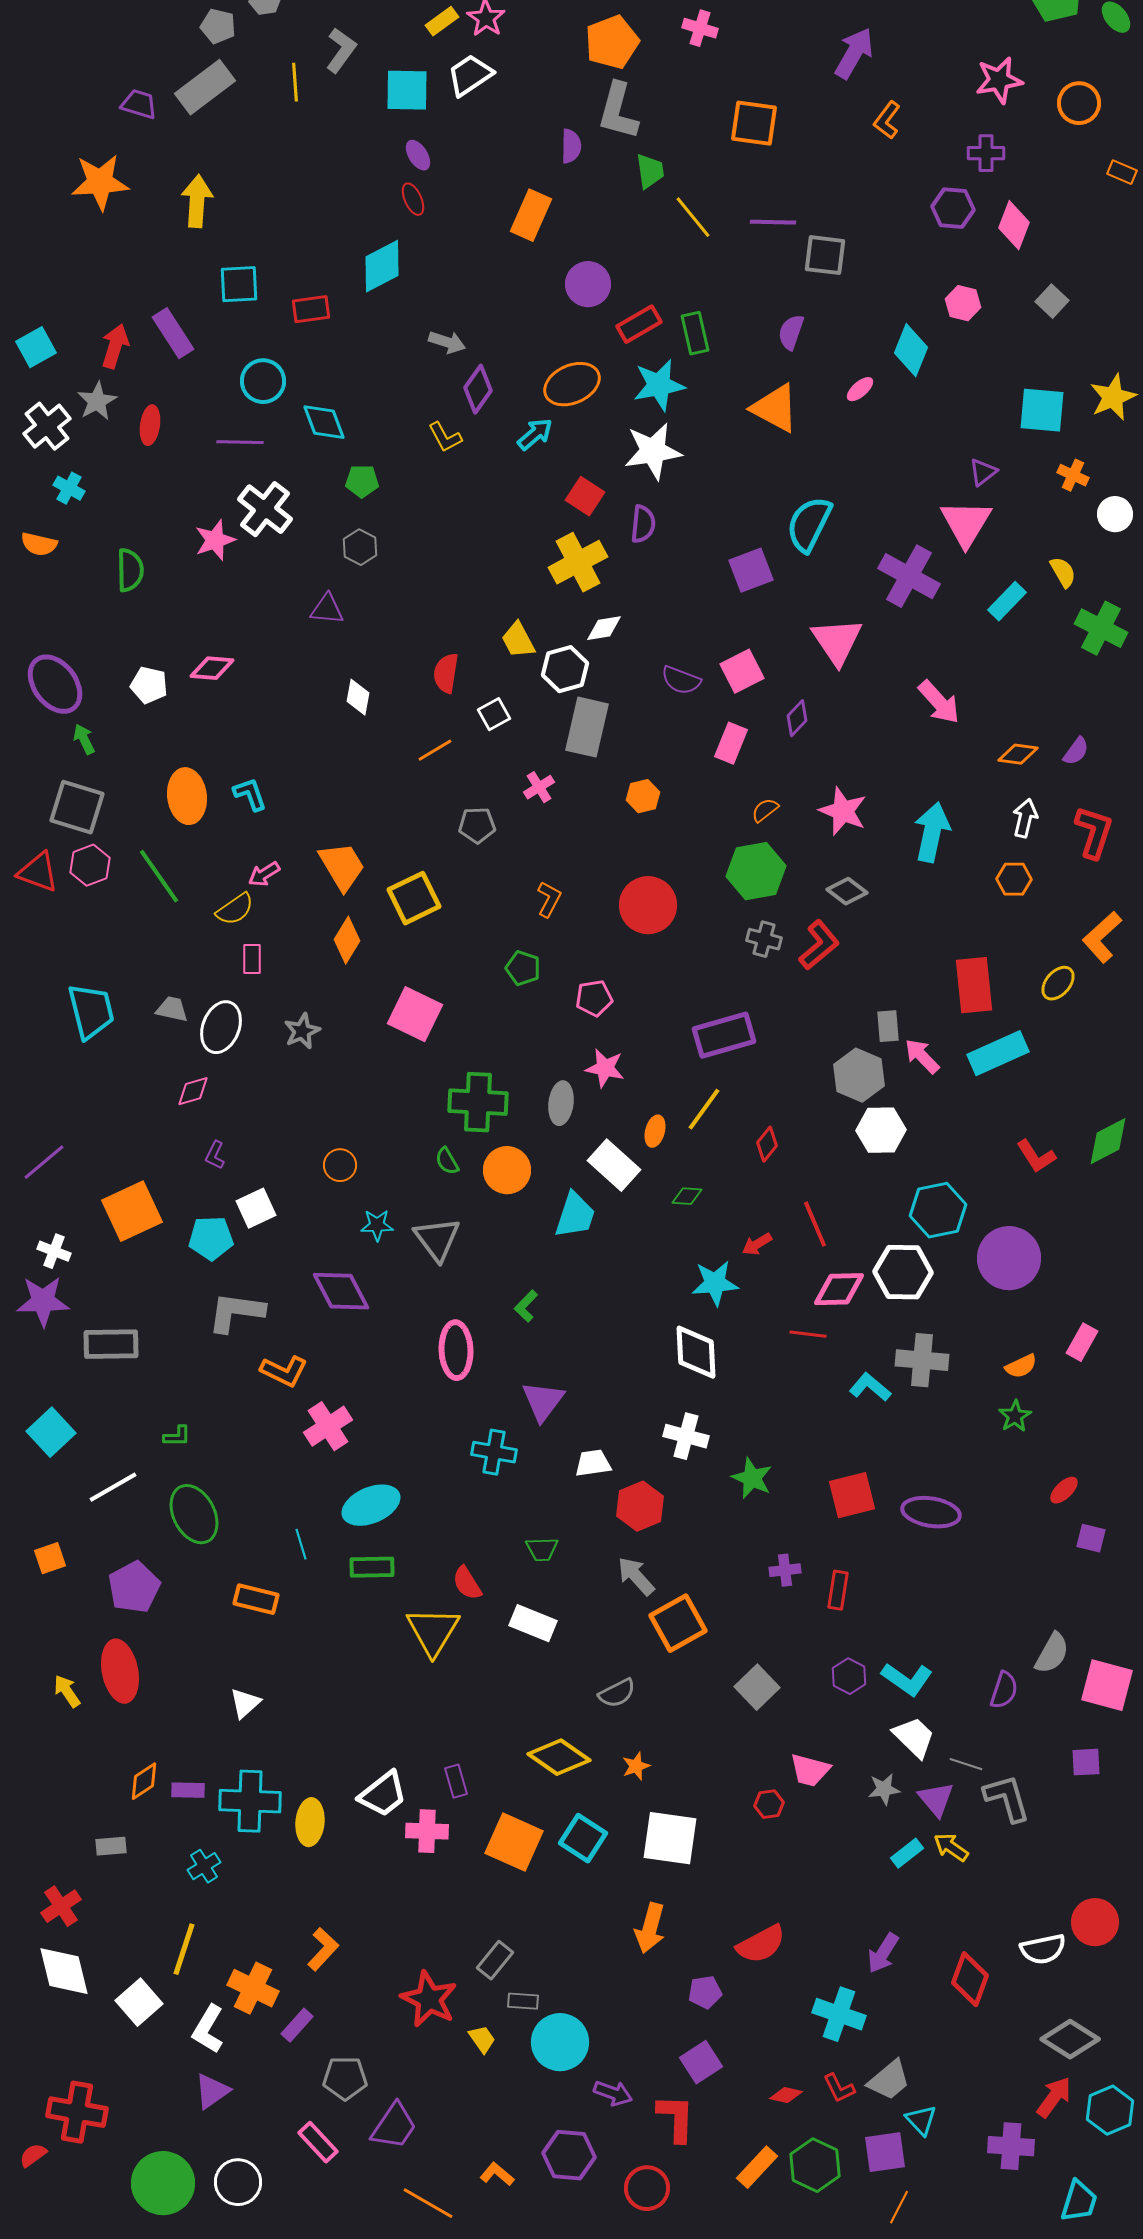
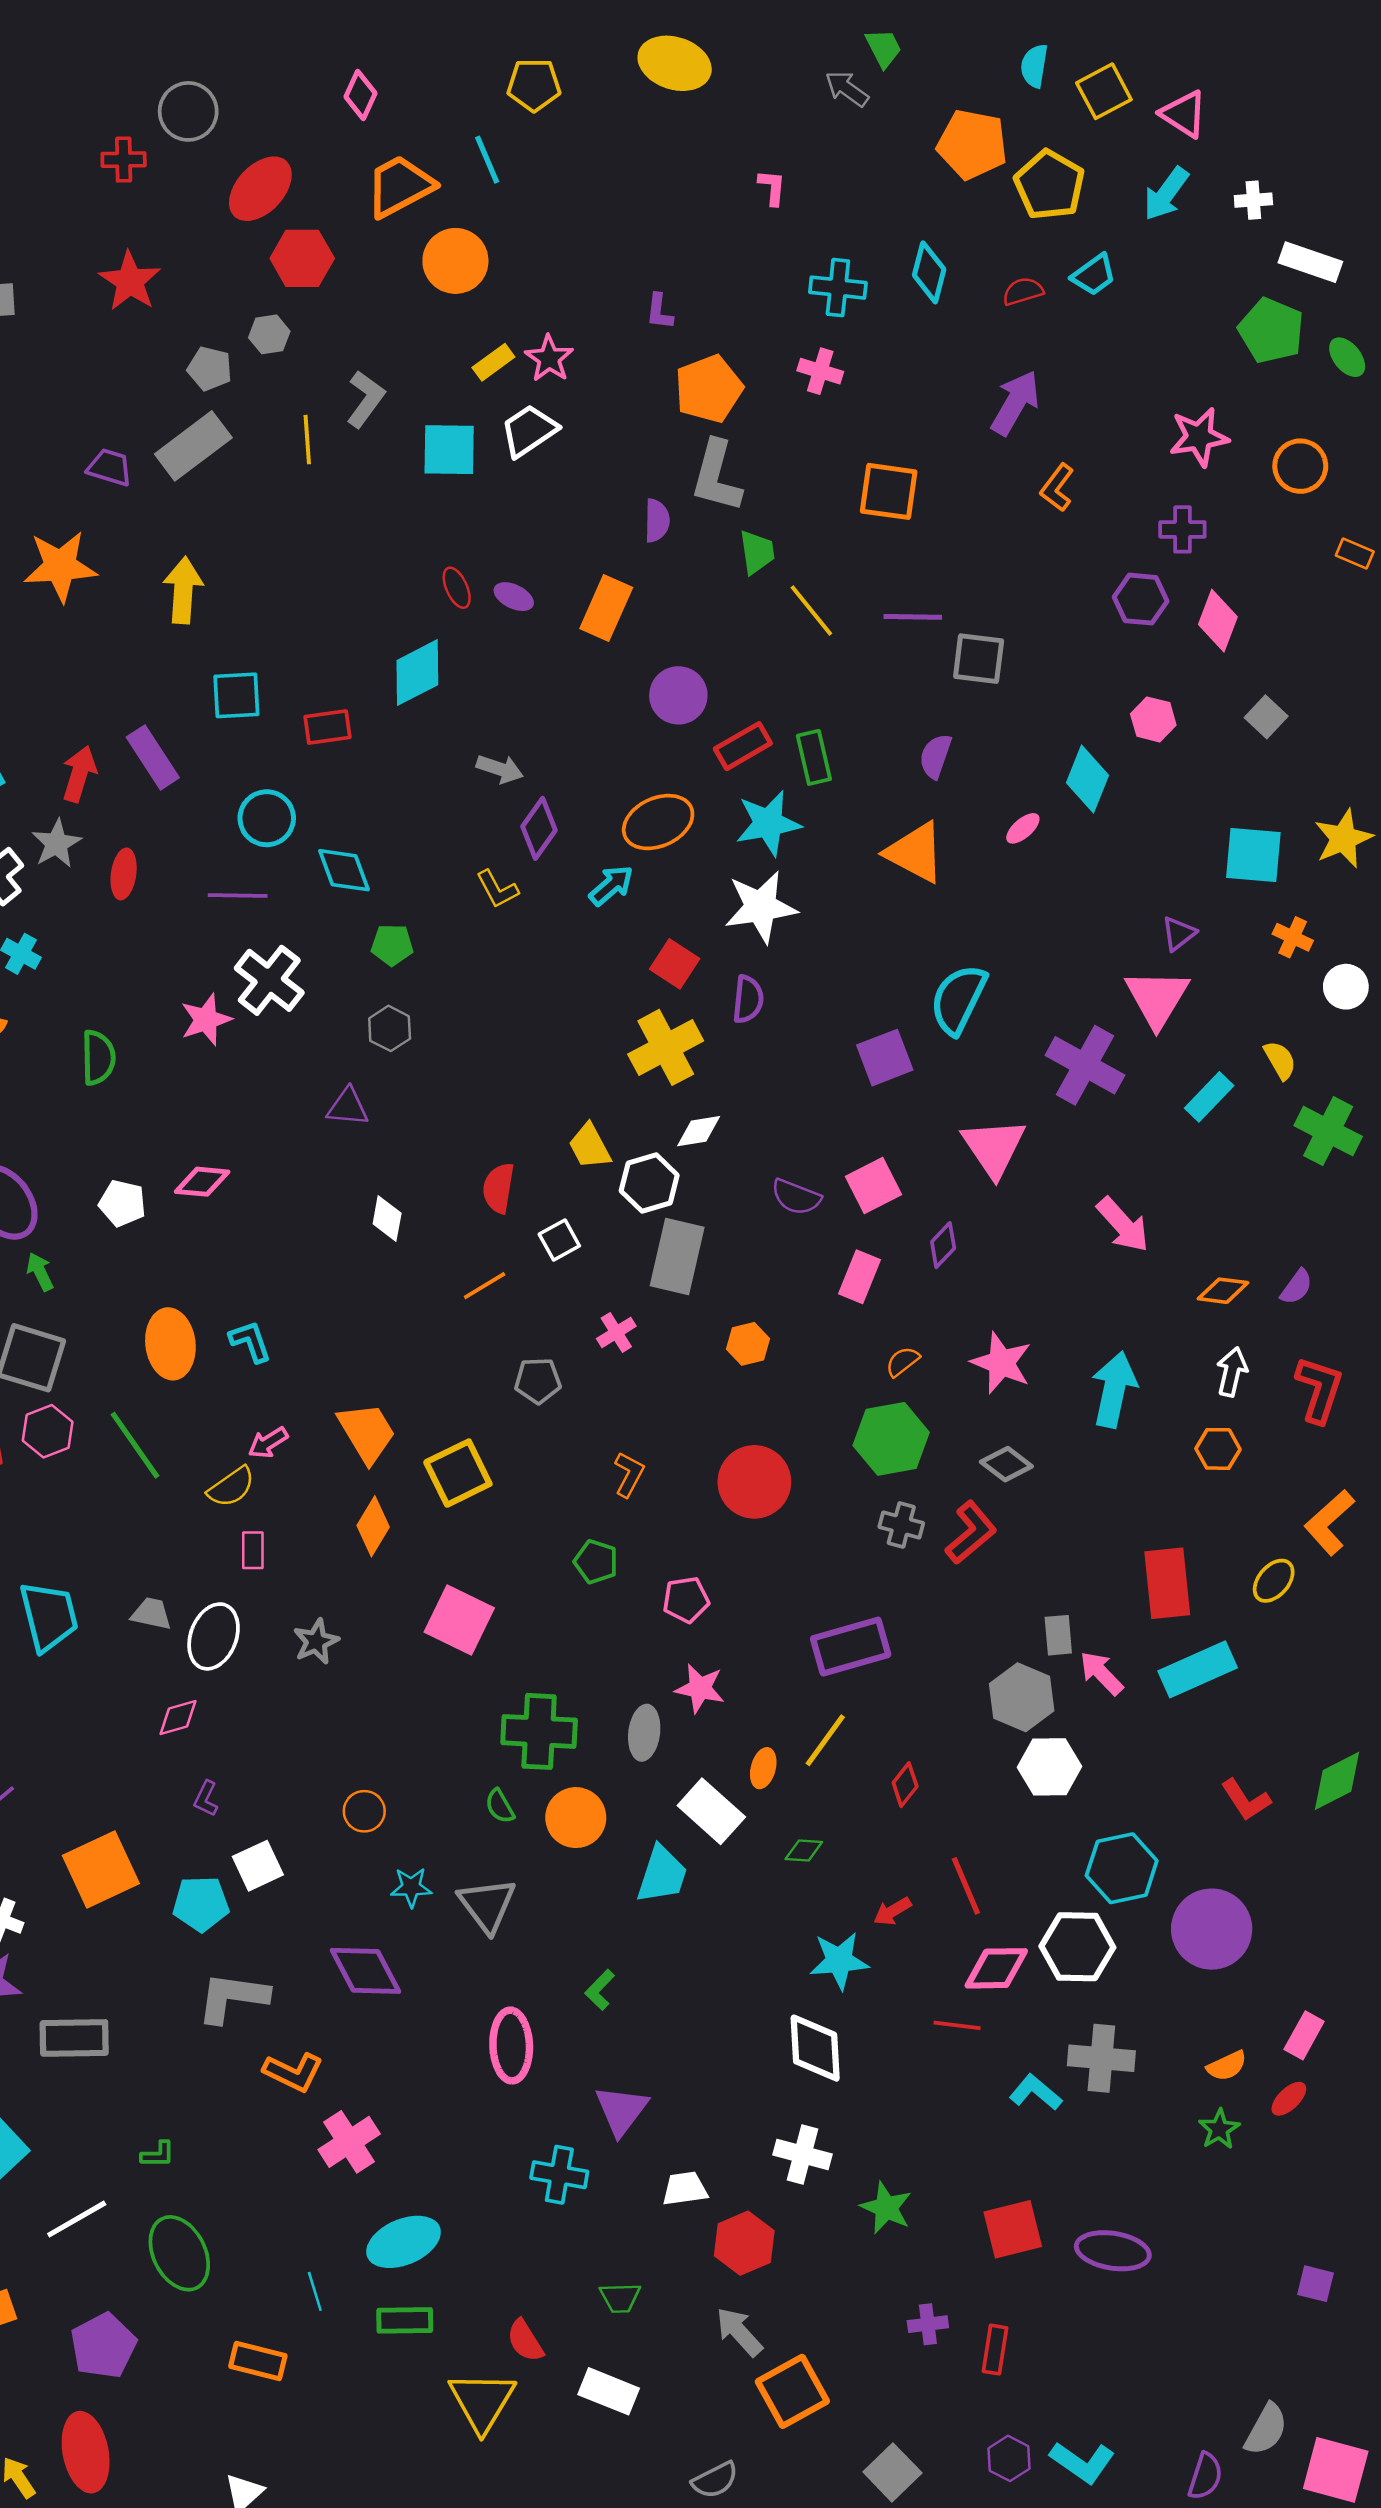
purple ellipse: (418, 155) -> (514, 597), moved, turned -32
red ellipse: (1064, 1490) -> (1289, 2099), moved

